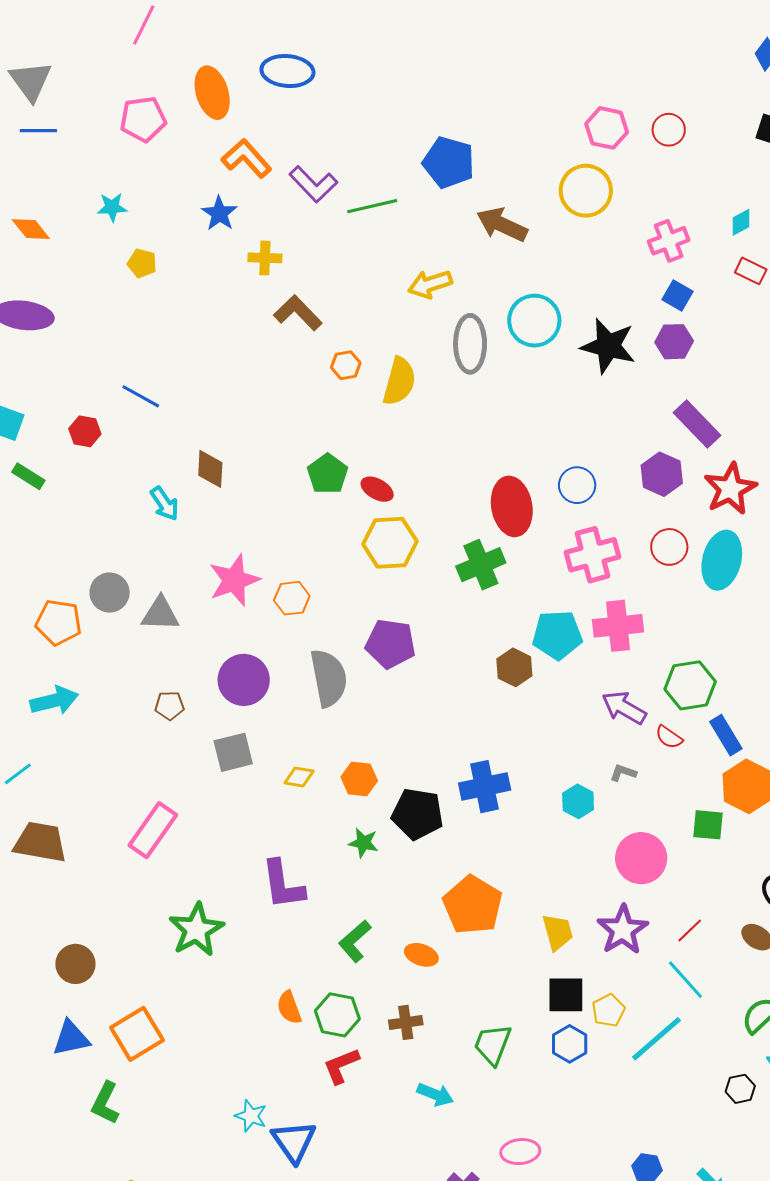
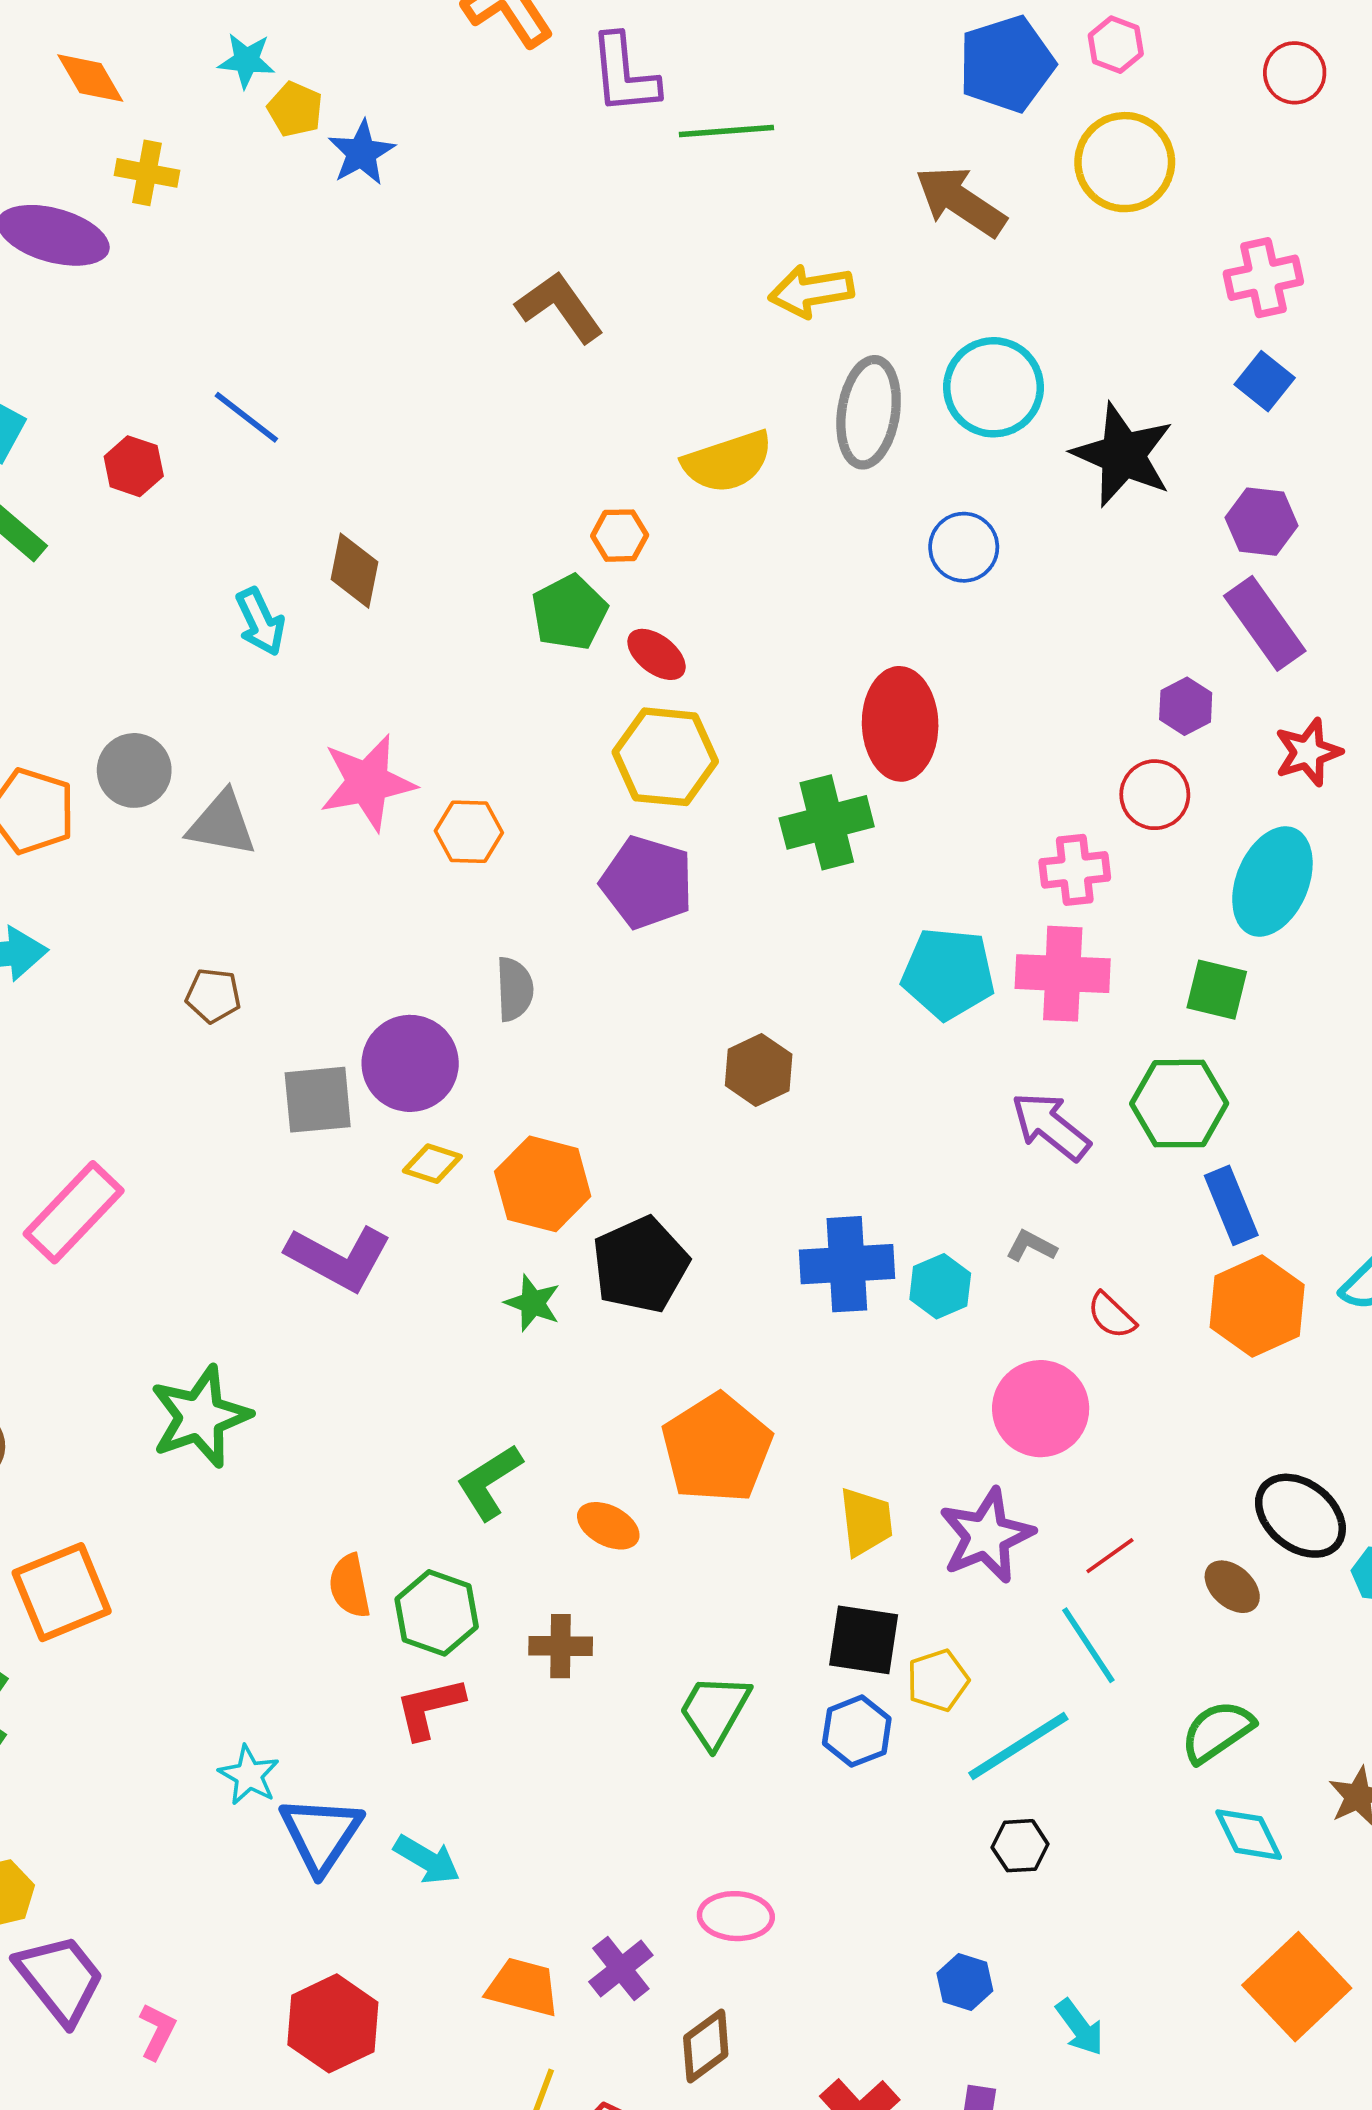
pink hexagon: (607, 128) -> (1116, 45), moved, size x0.7
blue pentagon: (449, 162) -> (1007, 64), moved, turned 30
purple L-shape: (313, 184) -> (624, 74), turned 30
blue star: (219, 213) -> (362, 153), moved
yellow cross: (265, 258) -> (147, 173), moved
yellow pentagon: (142, 263) -> (295, 109), moved
purple hexagon: (674, 342) -> (1262, 522), moved
orange hexagon: (346, 365) -> (620, 536), moved
yellow semicircle: (399, 381) -> (728, 462), turned 48
purple hexagon: (662, 474) -> (1186, 706), size x0.7
blue circle: (577, 485) -> (964, 547), moved
red star: (730, 489) -> (1308, 752), size x0.7
red circle: (669, 547) -> (1155, 795), moved
pink cross: (593, 555) -> (1075, 870), moved, size x0.7
purple pentagon: (390, 644) -> (647, 882), moved
brown hexagon: (514, 667) -> (759, 1070), moved
gray semicircle: (329, 678) -> (514, 989), size x0.6
purple circle: (244, 680) -> (410, 1063), moved
red semicircle: (669, 737) -> (1111, 1315), moved
orange hexagon: (359, 779) -> (543, 1184), size x1.4
blue cross: (485, 787) -> (847, 1264), moved
black pentagon: (417, 814) -> (640, 1265), turned 30
green square: (708, 825) -> (1217, 990), moved
pink rectangle: (153, 830) -> (74, 1212), moved
purple L-shape: (283, 885) -> (339, 1258), moved, turned -62
black hexagon: (740, 1089) -> (1020, 1846), moved
cyan arrow: (435, 1094) -> (427, 1860), moved

